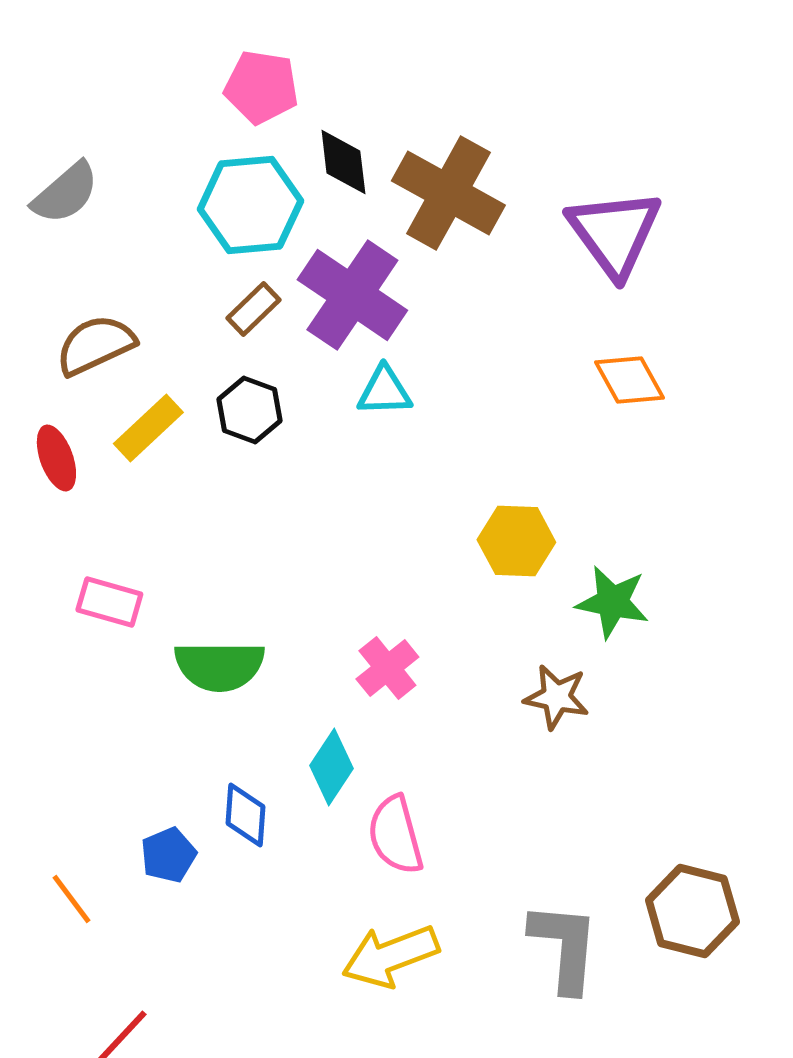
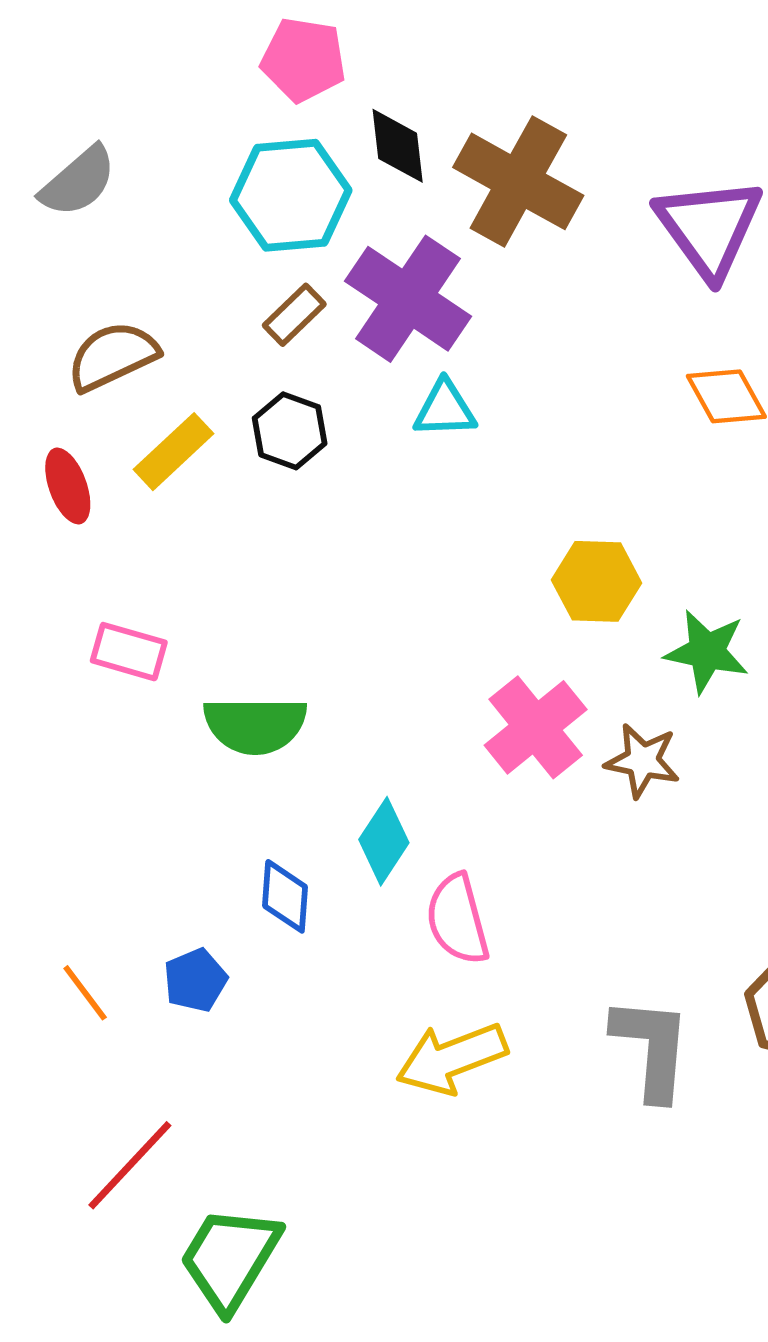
pink cross: (387, 668) -> (536, 727), moved, size x1.4
blue pentagon: (168, 855) -> (195, 980), moved

